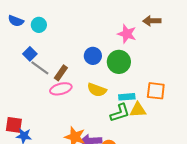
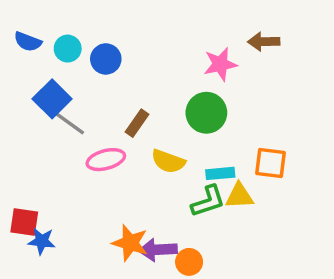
pink star: (127, 34) -> (220, 64), turned -30
blue square: (30, 54) -> (52, 99), size x1.5
blue circle: (93, 56) -> (106, 59), moved
brown rectangle: (61, 73) -> (137, 123), moved

